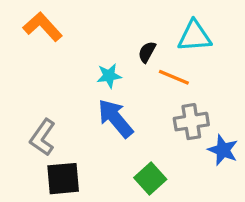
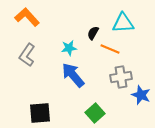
gray L-shape: (43, 137) -> (27, 55), moved

